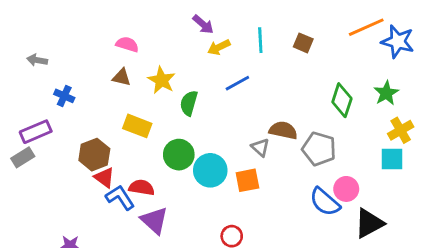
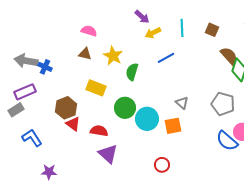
gray arrow: (37, 60) -> (26, 61), moved, size x1.6
brown semicircle: (283, 130) -> (229, 56), moved, turned 36
blue L-shape: (120, 198) -> (32, 138), moved

